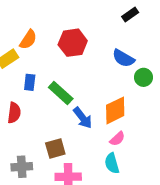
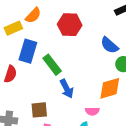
blue rectangle: (30, 82) -> (28, 51), size x1.6
orange diamond: (115, 110) -> (110, 88), moved
pink semicircle: (117, 139) -> (92, 111), turned 32

